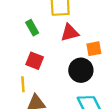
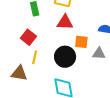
yellow line: (23, 84) -> (35, 57), moved

